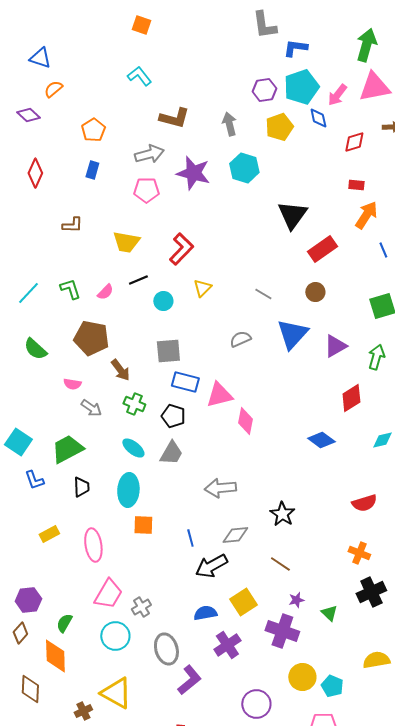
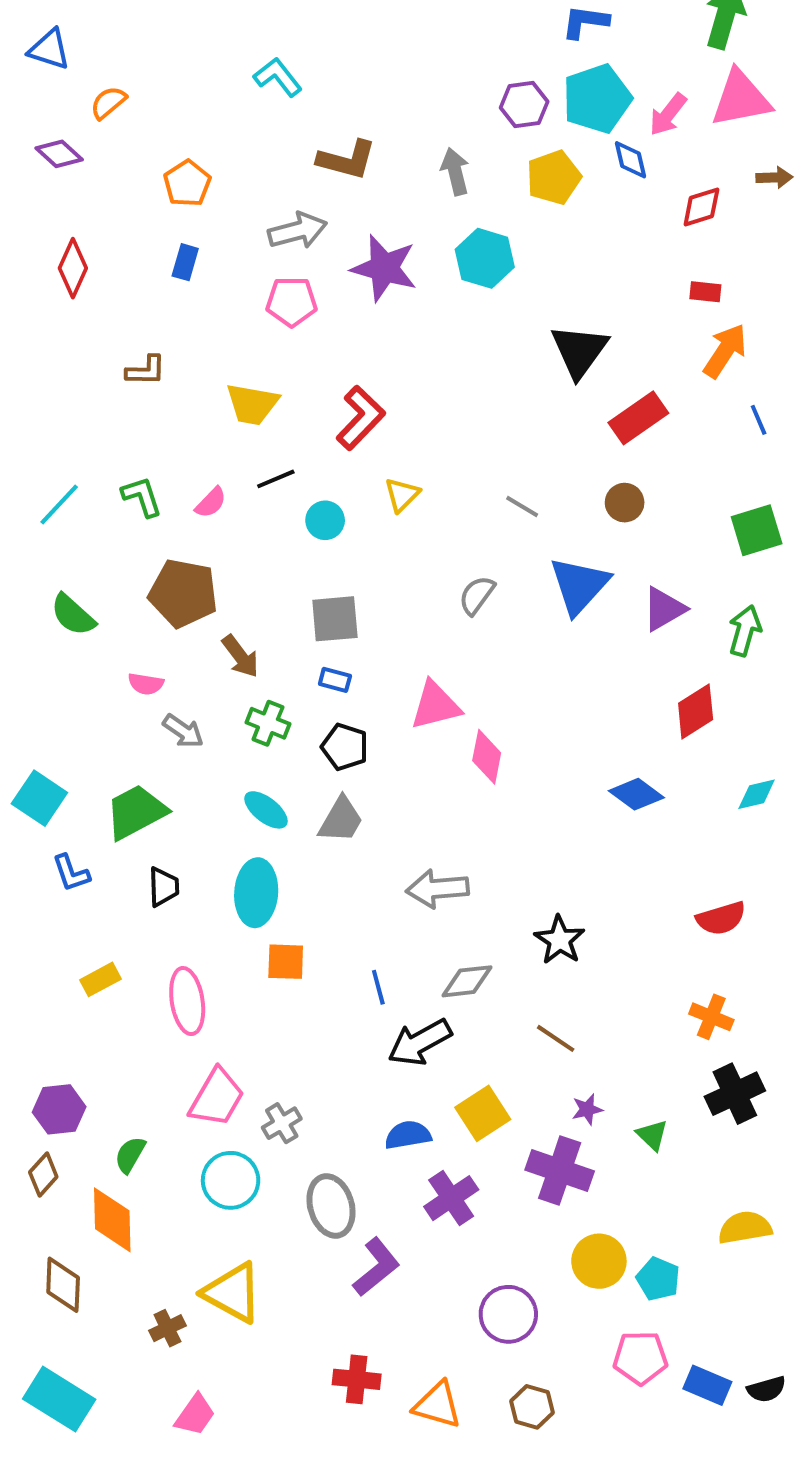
blue triangle: (40, 58) -> (49, 49), moved
gray semicircle: (240, 339) -> (477, 595), turned -30
blue rectangle: (185, 382) -> (335, 680), moved, size x0.6

